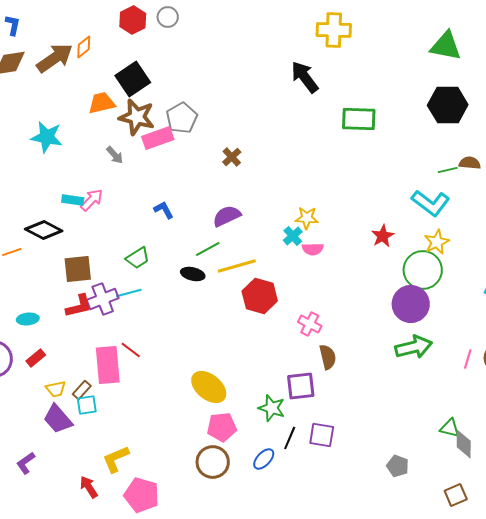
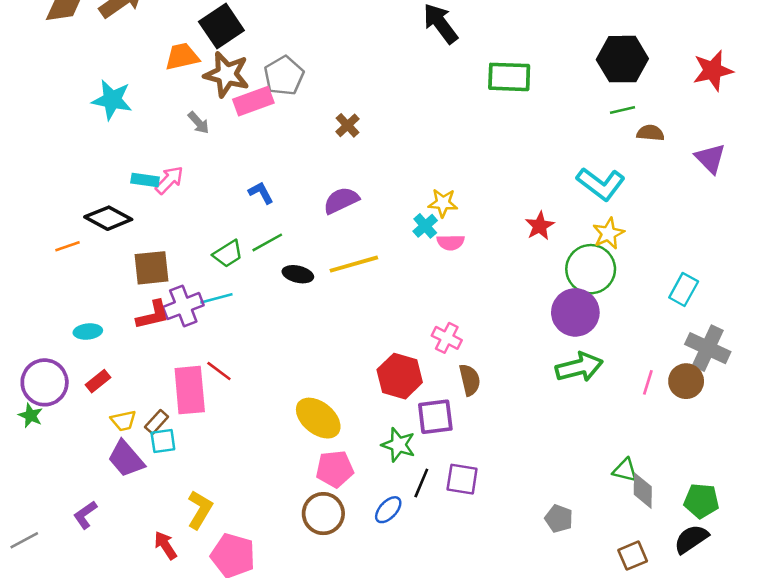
green line: (448, 170) -> (622, 110), moved
green line: (208, 249) -> (267, 242), moved
red hexagon: (260, 296) -> (400, 376), moved
yellow L-shape: (116, 459) -> (200, 510), turned 144

